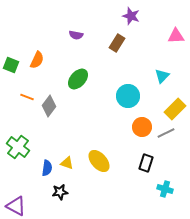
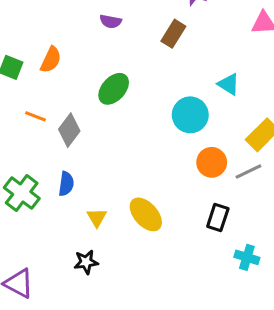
cyan triangle: (162, 76) -> (229, 84), moved, turned -42
yellow triangle: (67, 163) -> (97, 218), turned 40
blue semicircle: (47, 168) -> (66, 184), moved

